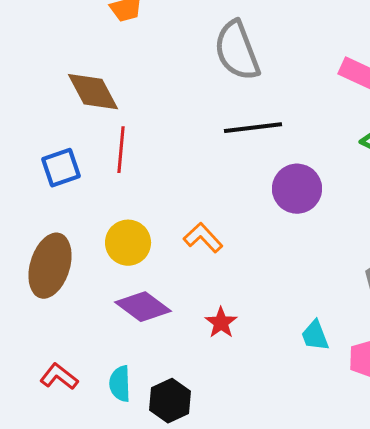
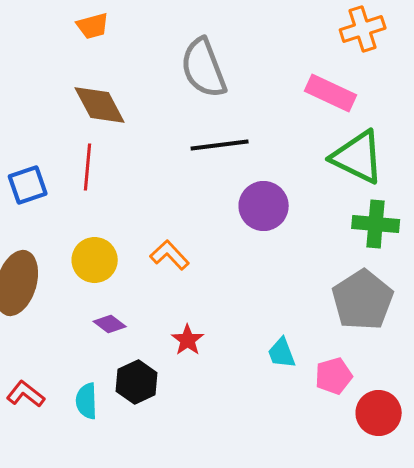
brown diamond: (93, 92) -> (100, 105), moved
purple diamond: (143, 307) -> (110, 324), size x0.6
black hexagon: (170, 401) -> (137, 382), moved

